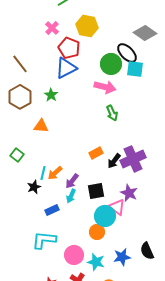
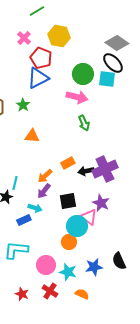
black ellipse: (127, 53) -> (113, 63), moved
orange triangle: (41, 126) -> (32, 136), moved
black arrow: (114, 161) -> (86, 171), turned 42
orange arrow: (55, 173) -> (45, 176), moved
cyan arrow: (71, 196) -> (35, 208), moved, turned -96

